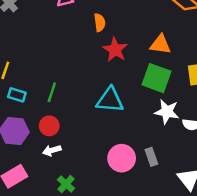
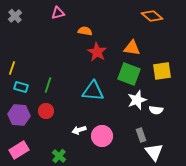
orange semicircle: (100, 22) -> (85, 31), turned -72
white star: (167, 112) -> (137, 100), turned -30
white arrow: (52, 150) -> (79, 130), moved
gray rectangle: (151, 157) -> (141, 135), moved

